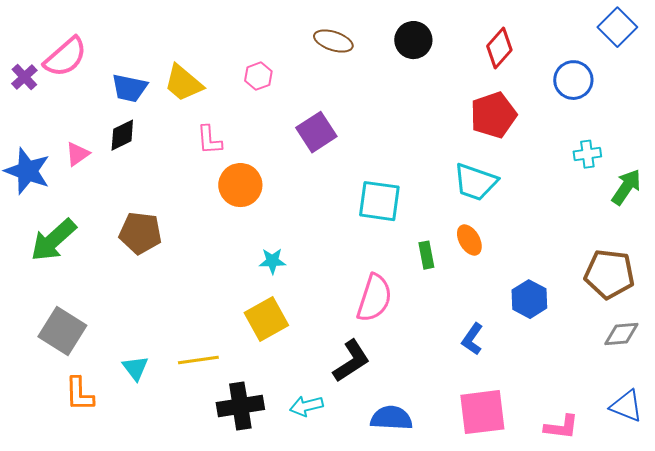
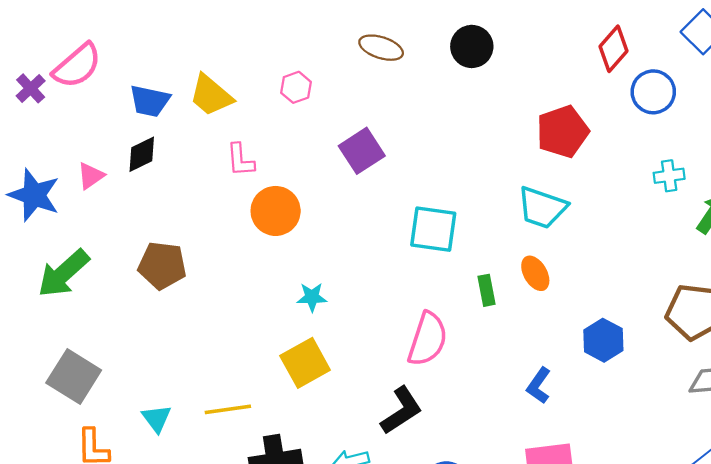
red diamond: (499, 48) -> (614, 49), moved

